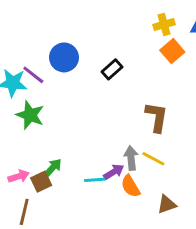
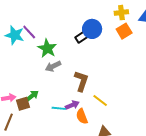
blue circle: (64, 57) -> (92, 29), moved
green star: (30, 115) -> (47, 48), moved
brown L-shape: (157, 117) -> (81, 81), moved
gray arrow: (131, 158) -> (53, 66), moved, turned -119

